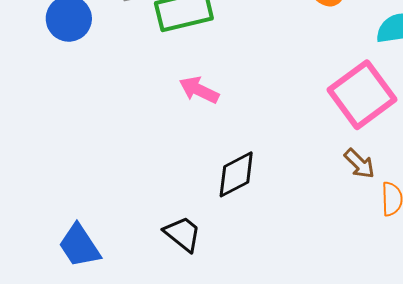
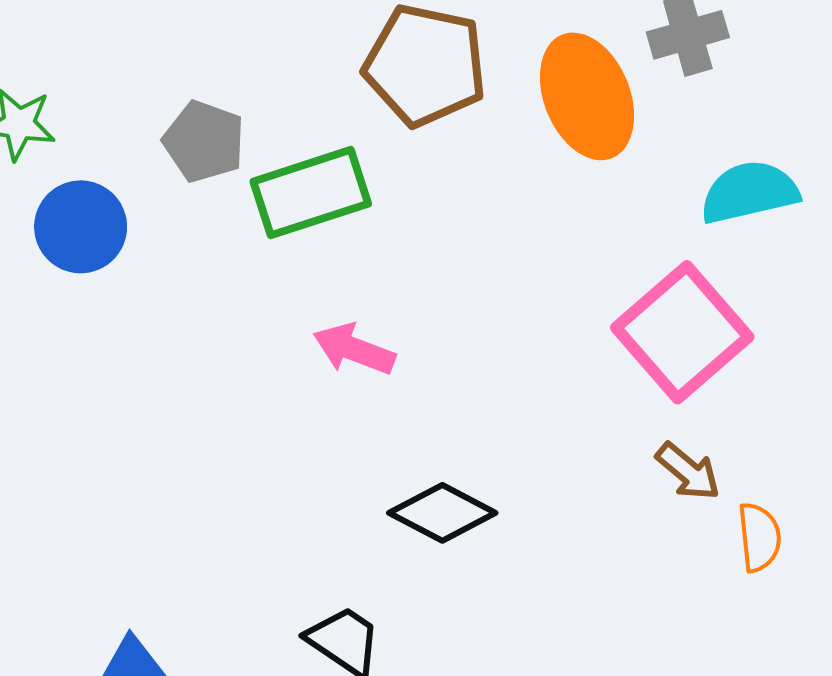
black diamond: (236, 174) -> (442, 513), turned 60

